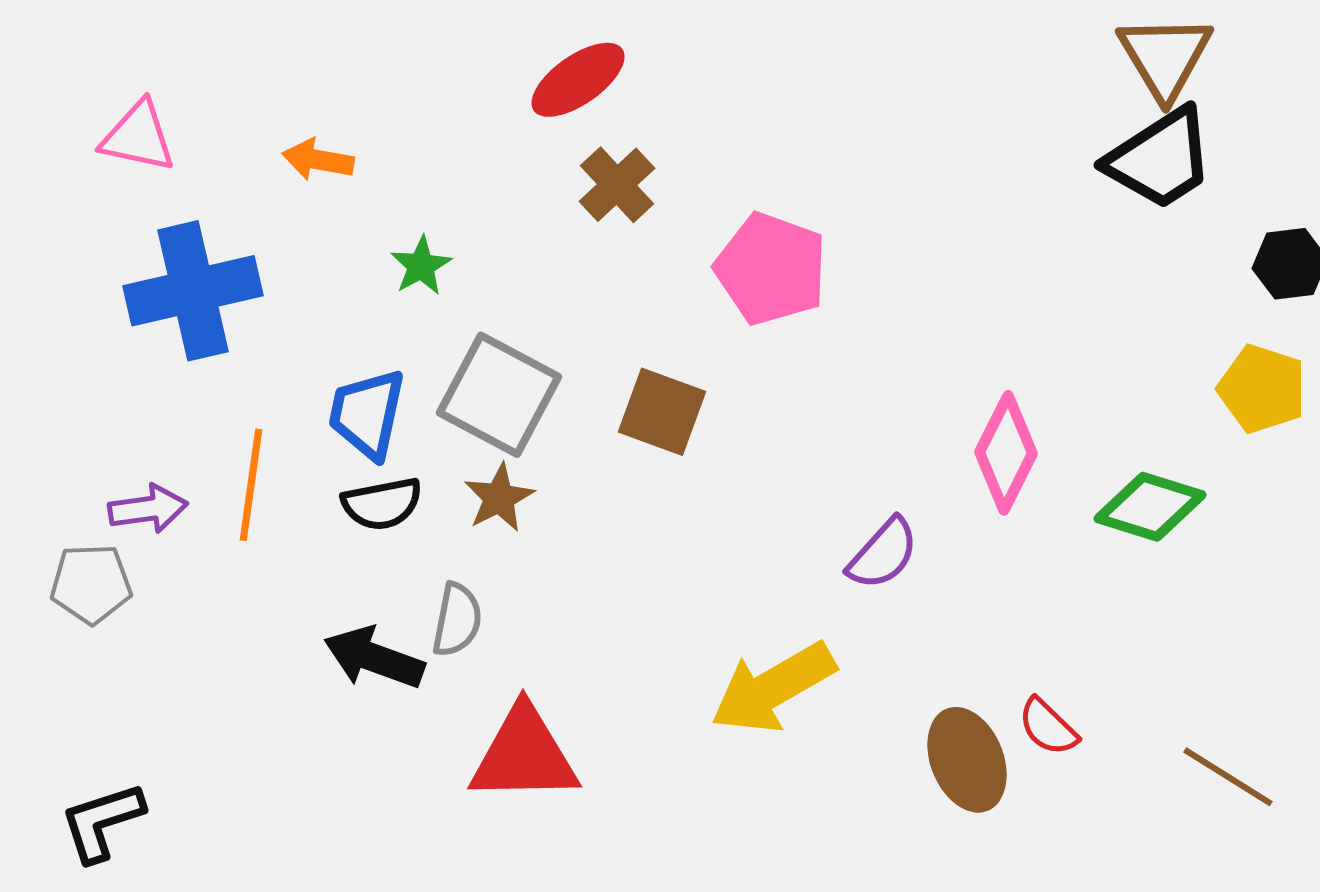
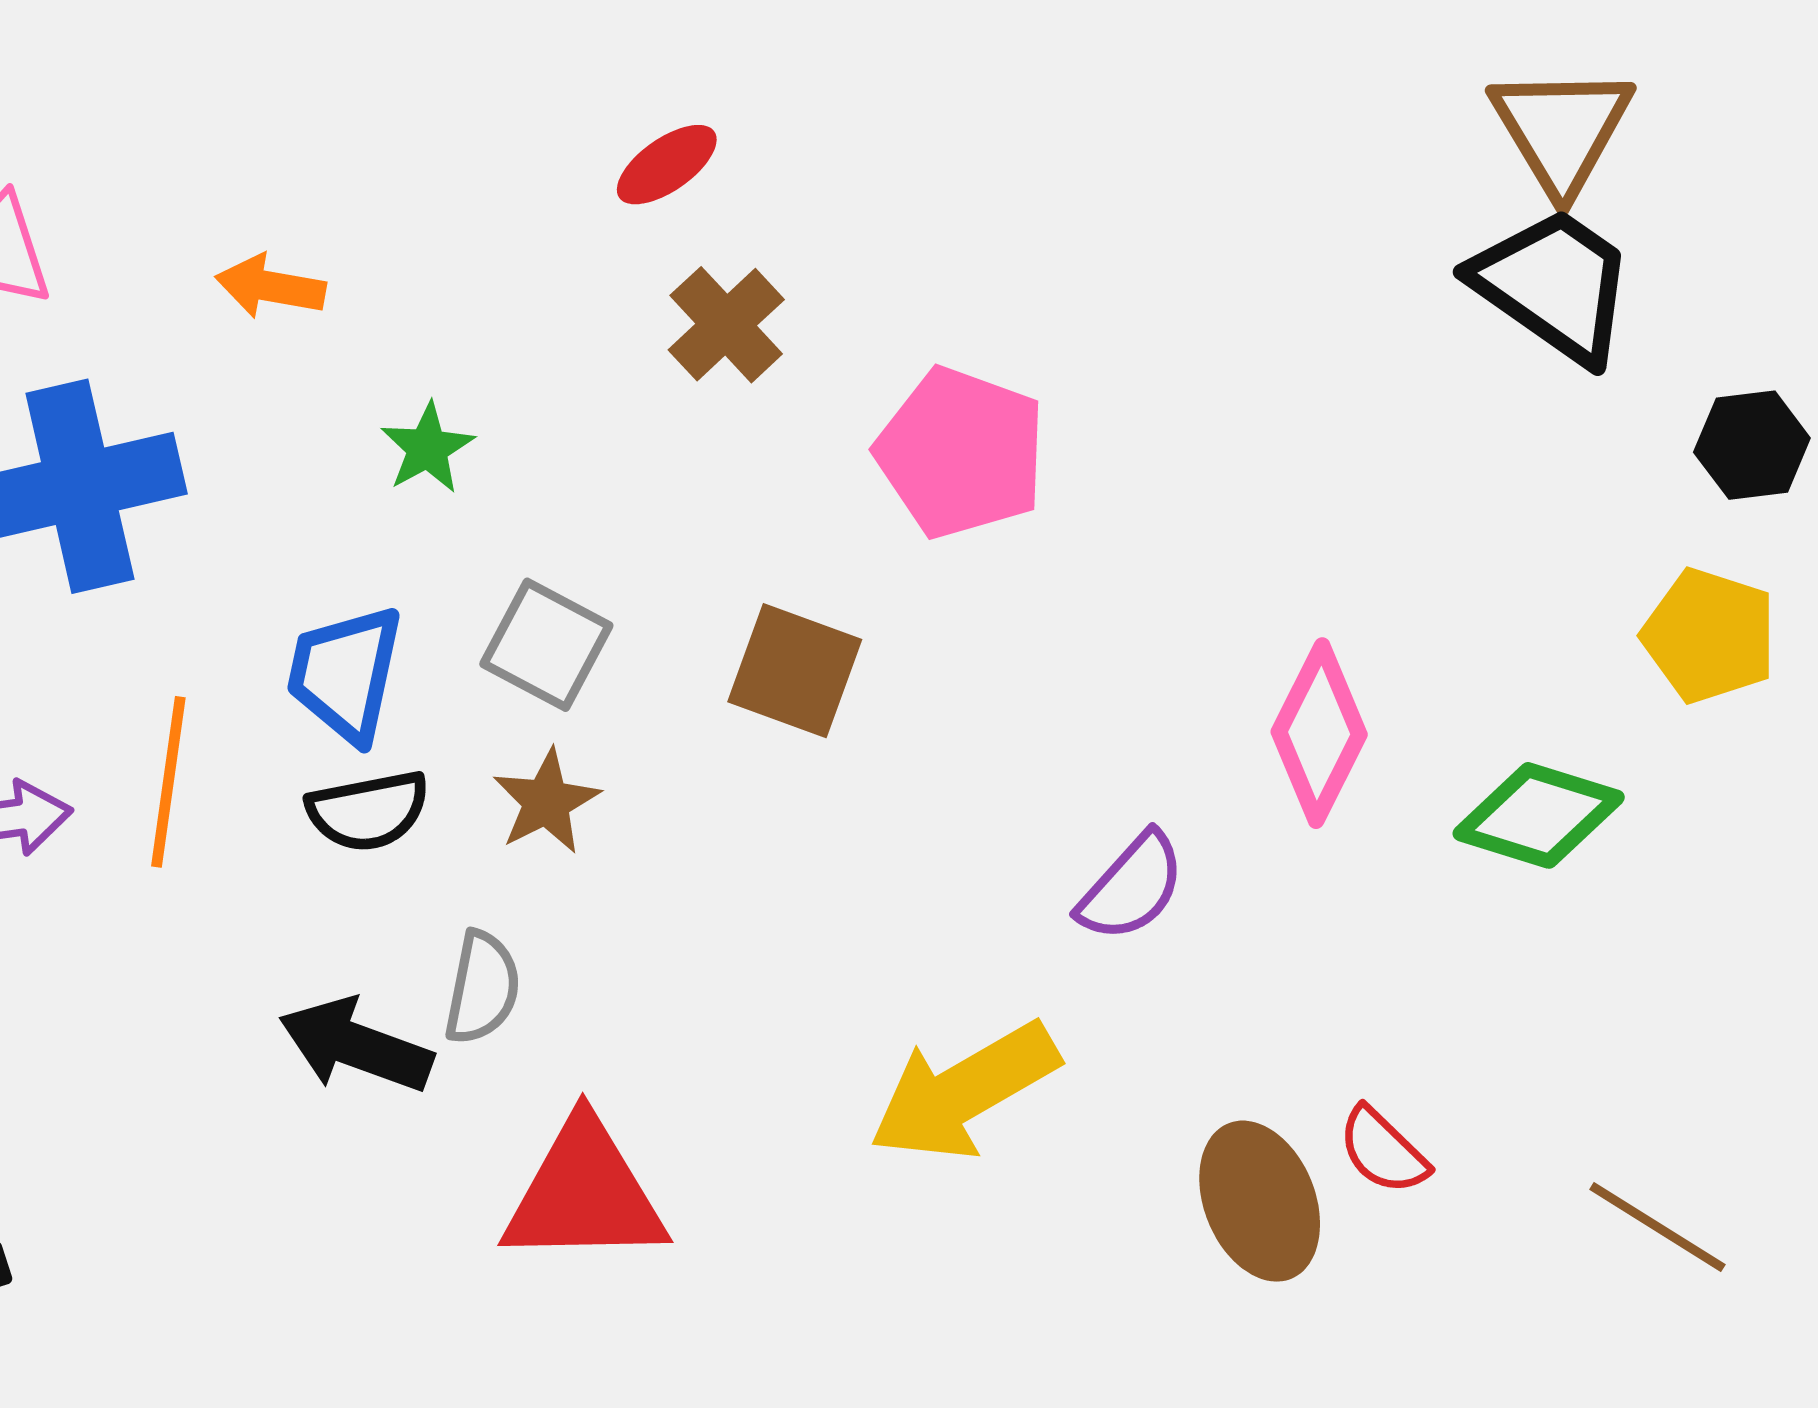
red ellipse: (578, 80) -> (667, 165), size x0.7
black trapezoid: (1160, 159) -> (1554, 285), turned -112
gray square: (499, 395) -> (546, 645), size x0.7

